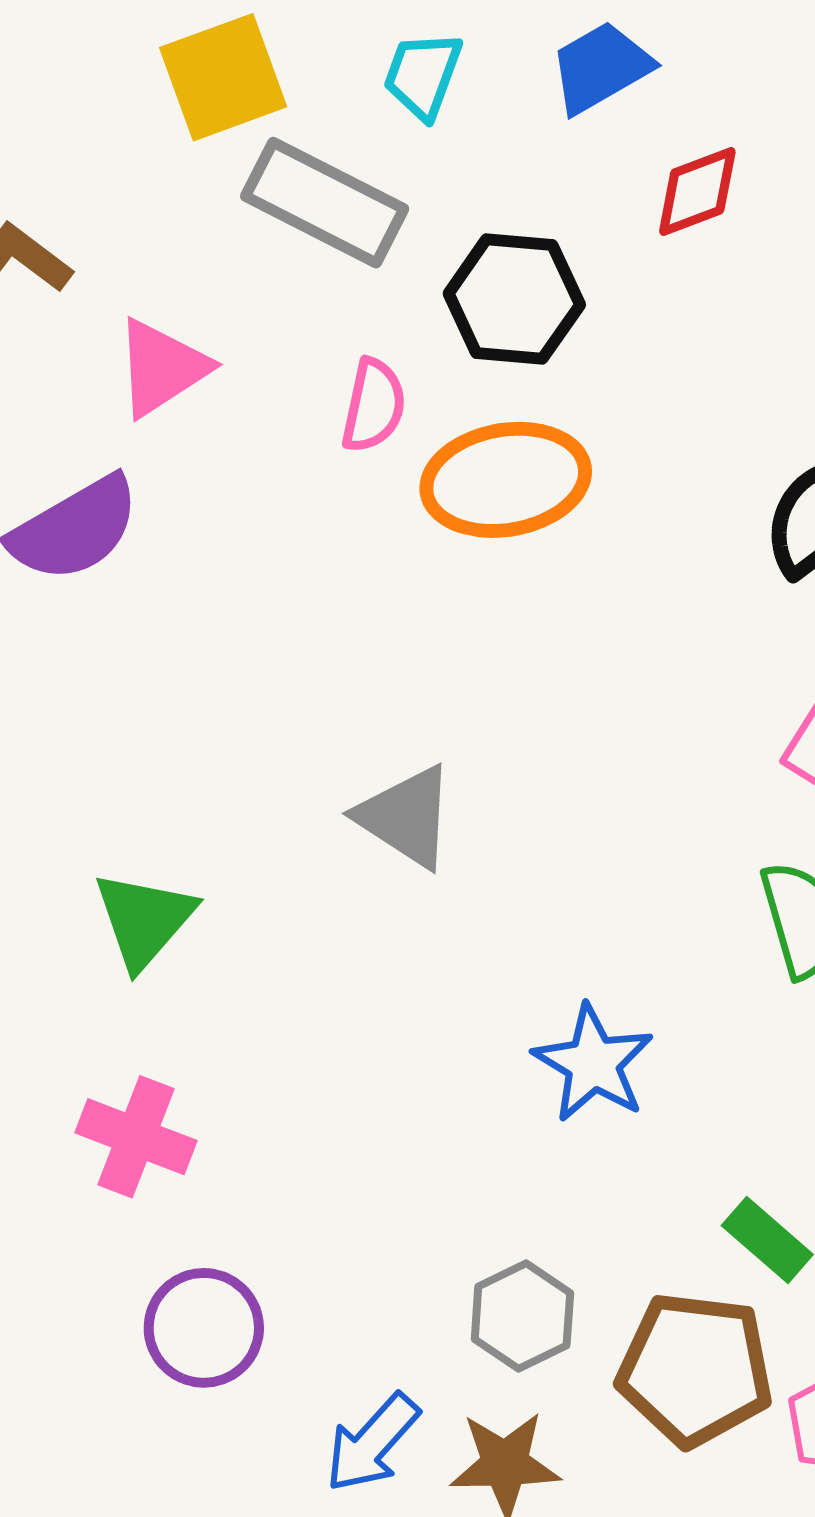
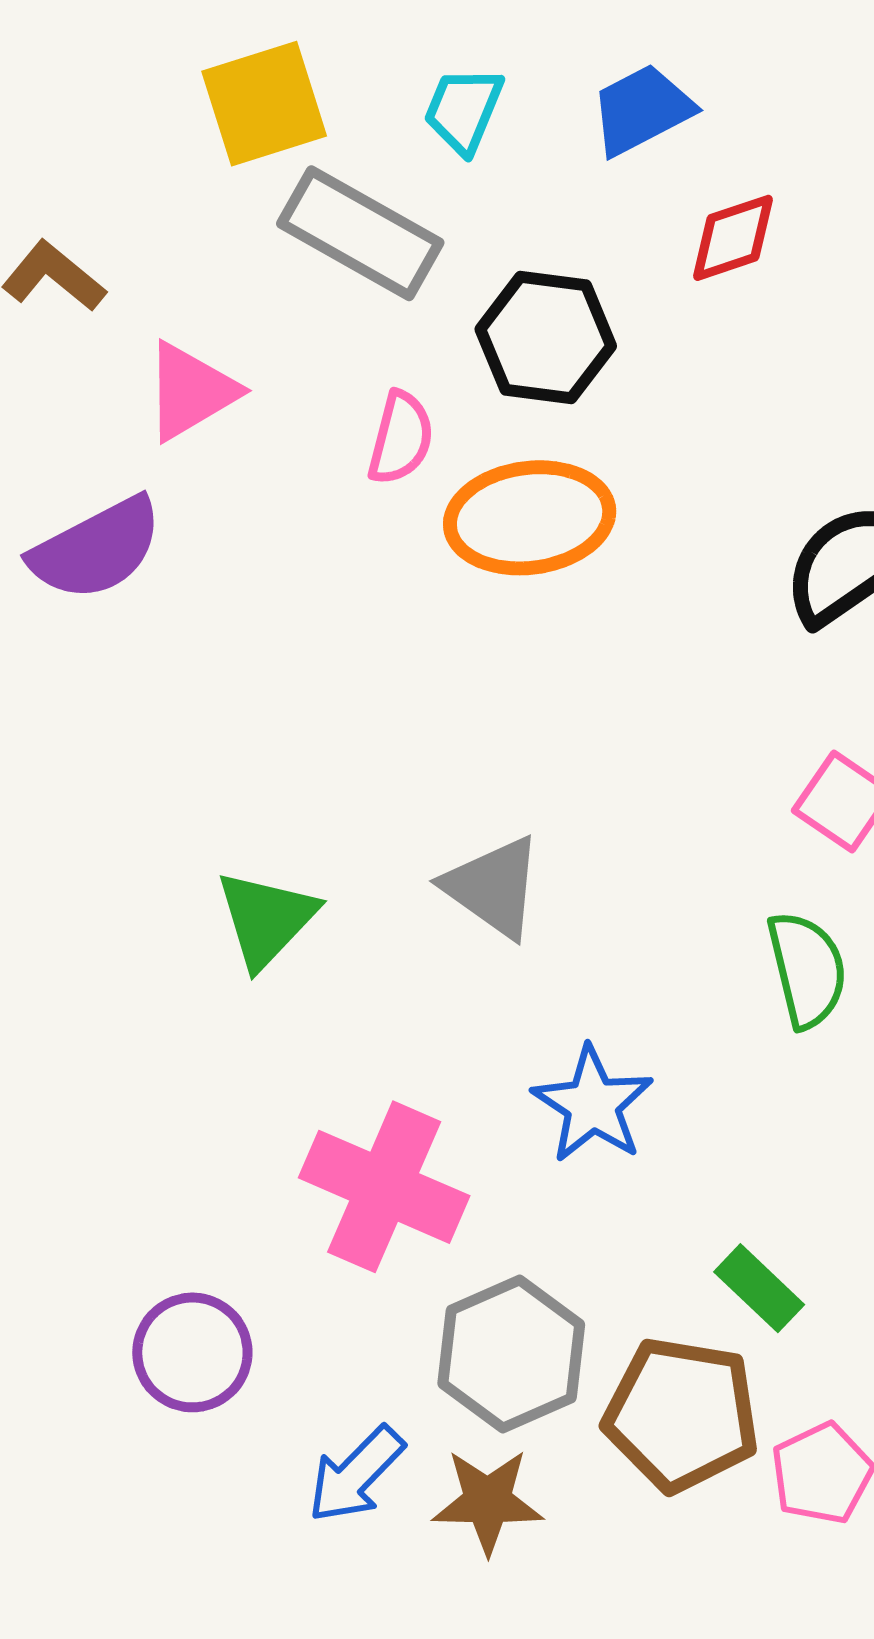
gray triangle: (406, 817) -> (493, 887), moved
green triangle: (144, 920) -> (266, 919), moved
pink cross: (136, 1137) -> (384, 1187), moved, size x1.4
gray hexagon: (522, 1316) -> (511, 1354), size x1.4

